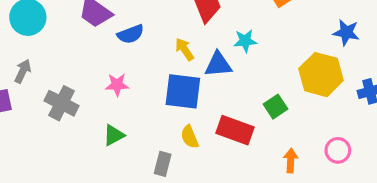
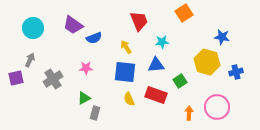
blue triangle: (218, 64) -> (156, 65), moved
gray cross: (62, 103) -> (53, 79), turned 30
pink circle: (338, 150) -> (217, 107), size x1.6
gray rectangle: (163, 164) -> (95, 113), moved

